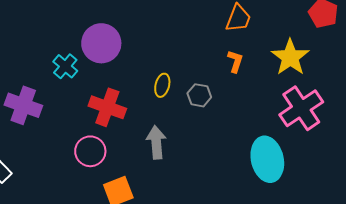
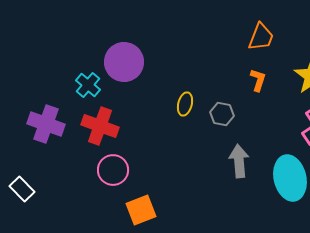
red cross: (107, 107) -> (100, 126), moved
gray arrow: (156, 142) -> (239, 161), moved

